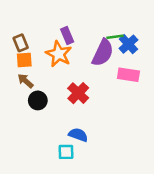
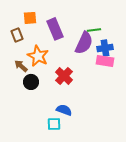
purple rectangle: (67, 36) -> (55, 29), size x1.5
blue cross: (128, 44) -> (105, 48), moved, turned 35
orange star: (59, 54) -> (38, 56), moved
orange square: (24, 60) -> (30, 18), moved

